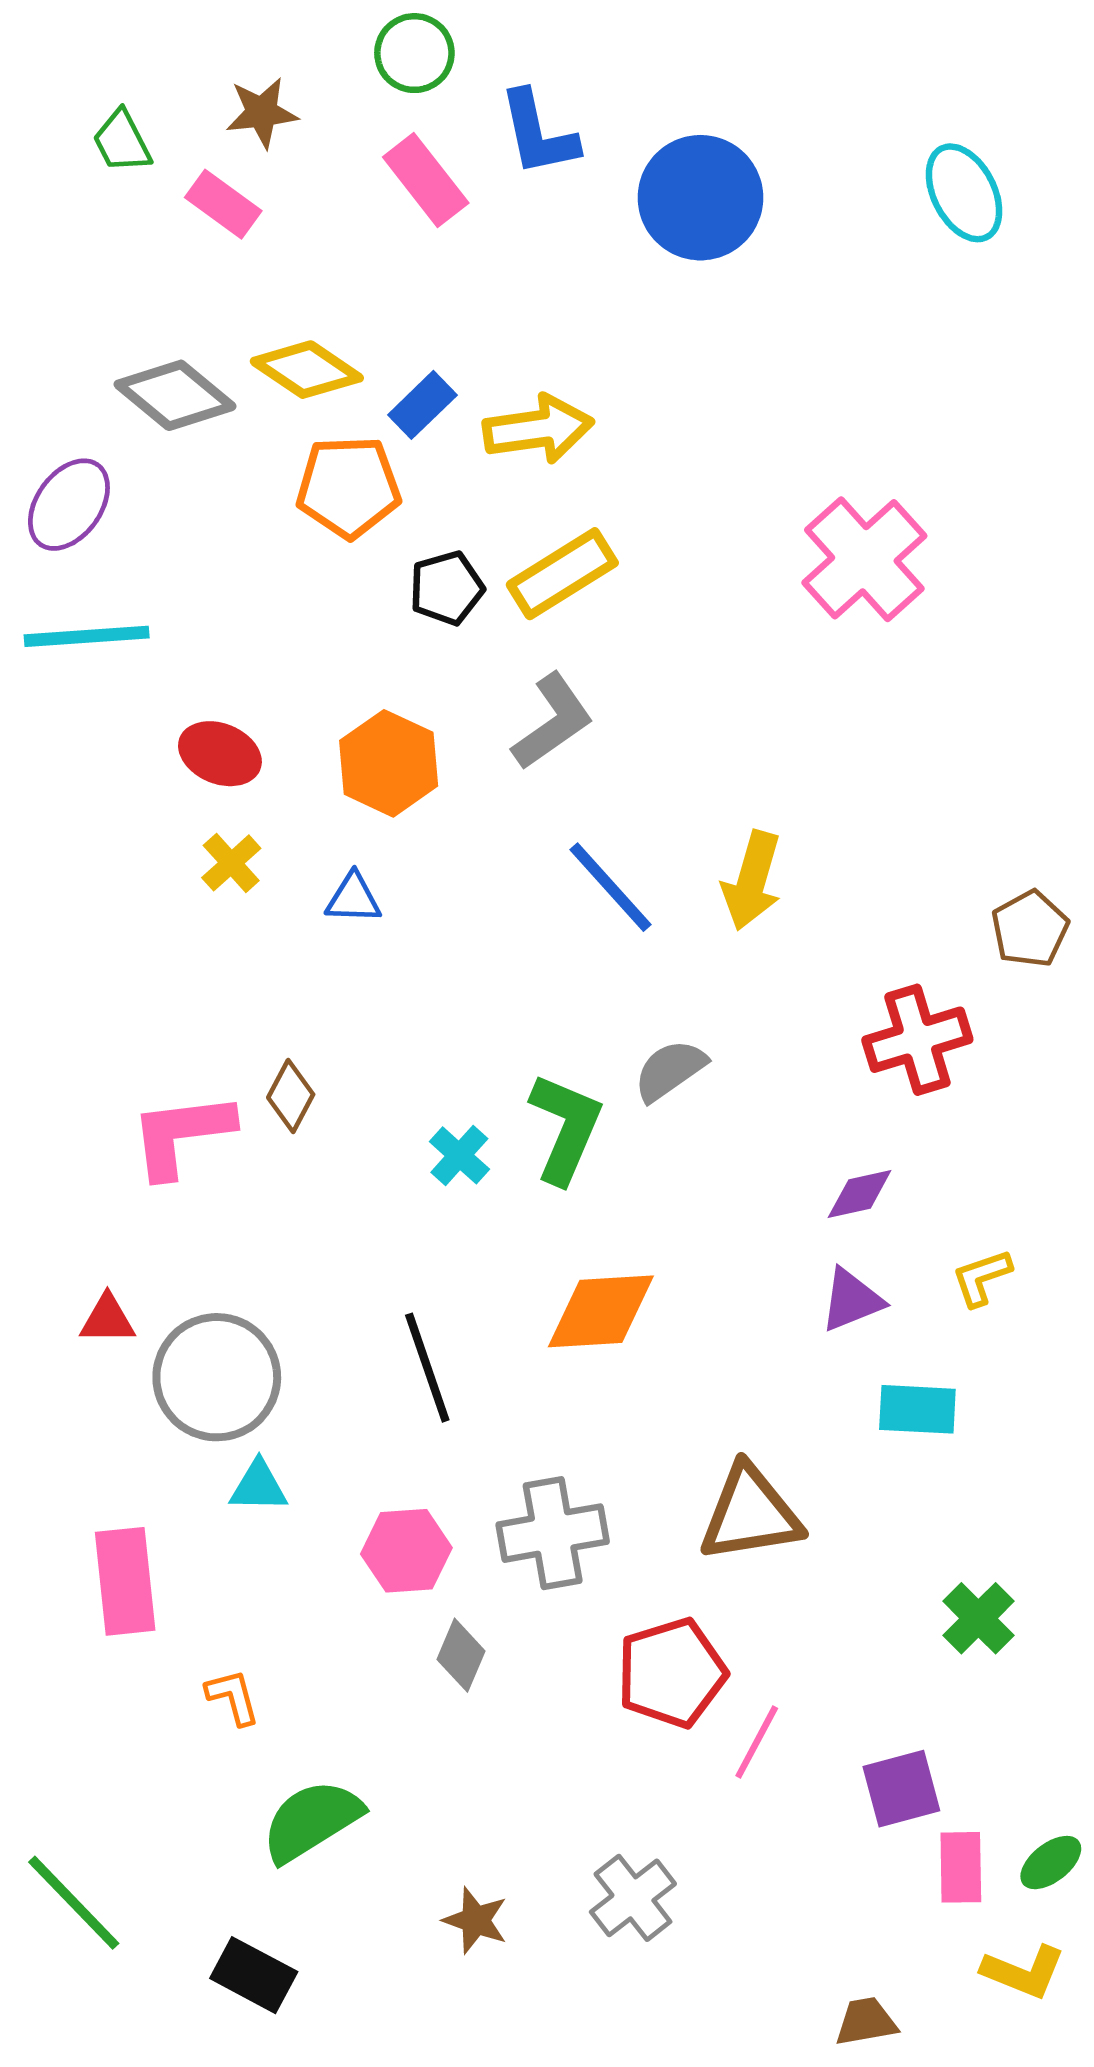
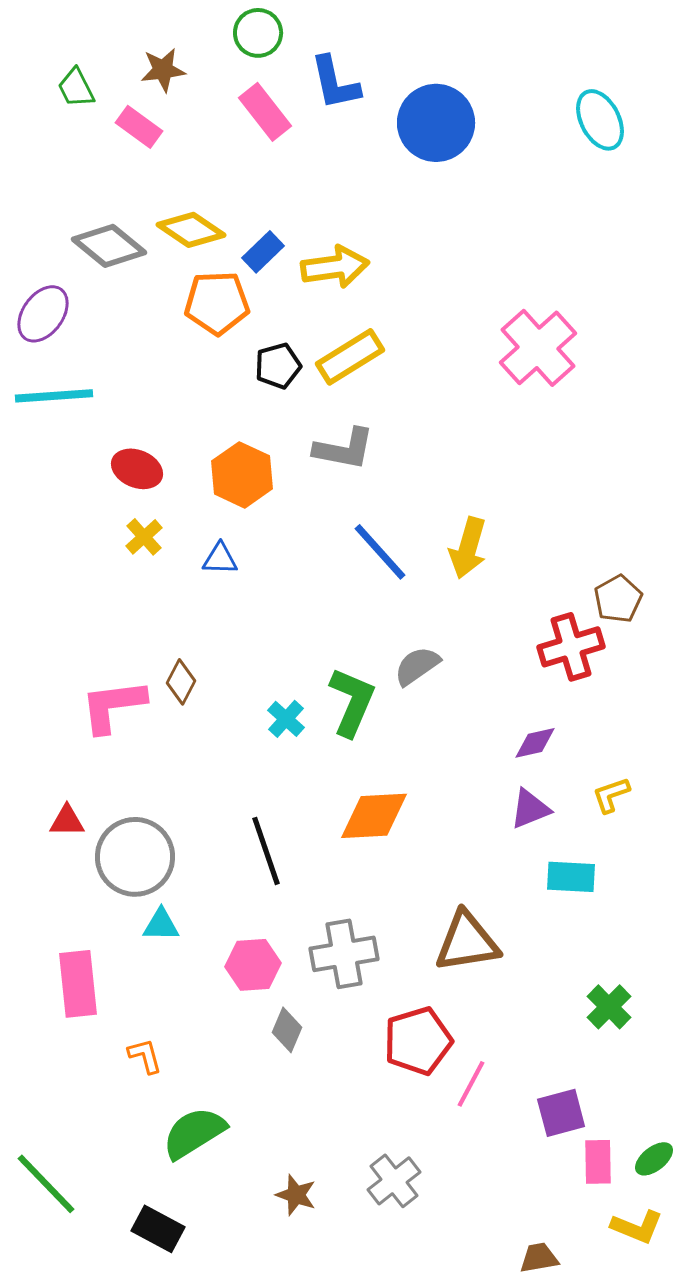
gray L-shape: (553, 722) -> (344, 449), turned 46
brown pentagon: (1030, 929) -> (618, 599), moved

